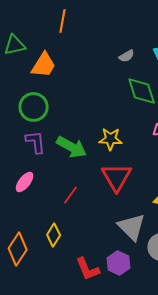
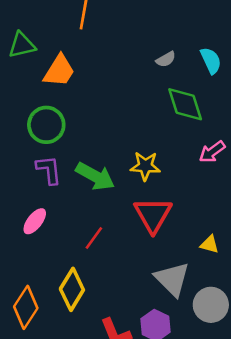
yellow diamond: (54, 235) -> (72, 289), size x1.4

